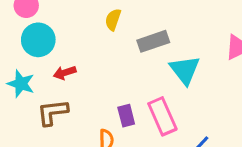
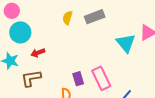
gray rectangle: (153, 41) -> (95, 17), moved
cyan triangle: (185, 70) -> (126, 43), moved

